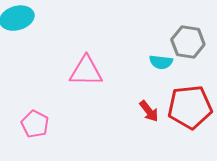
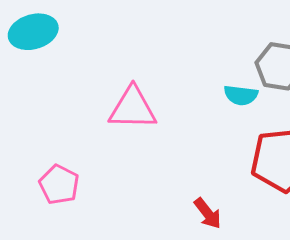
red arrow: (149, 111) -> (208, 213), moved

